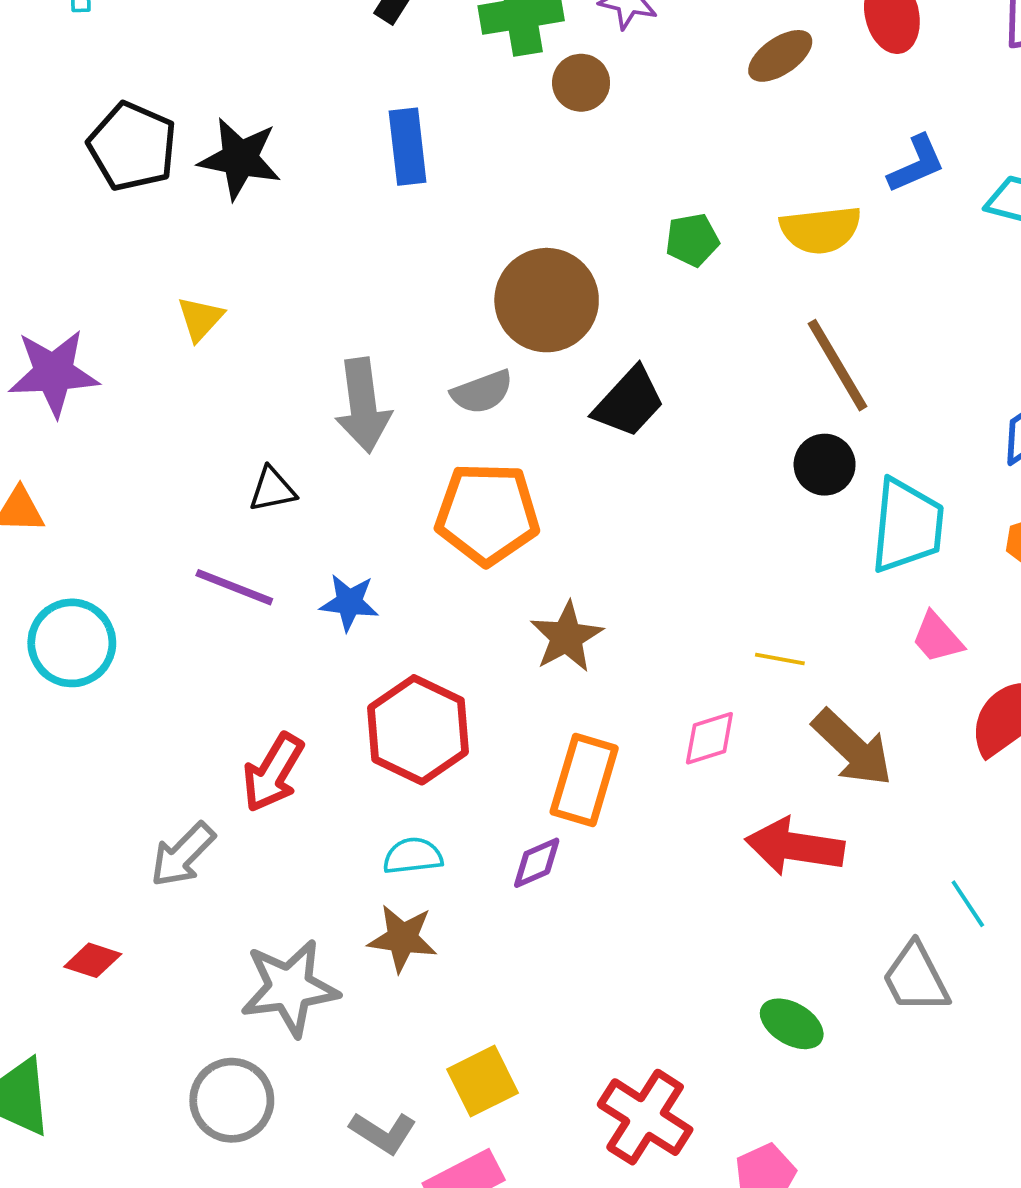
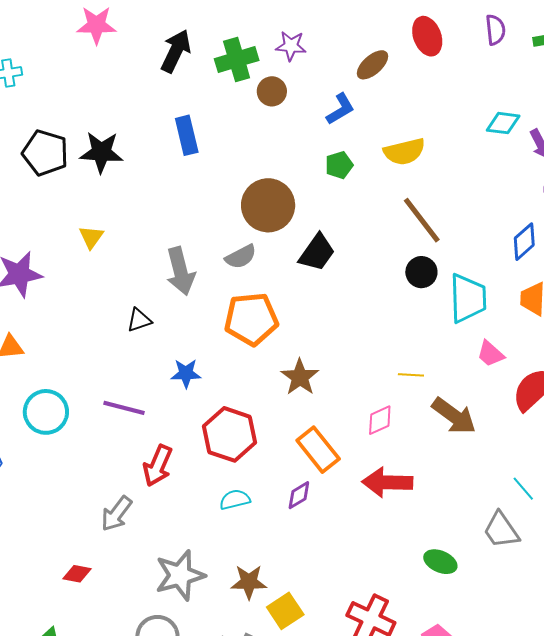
blue L-shape: (916, 164) -> (340, 109), moved
purple line: (234, 587) -> (124, 408), moved
orange rectangle: (584, 780) -> (318, 450), turned -48
red arrow: (795, 847) -> (387, 482), moved
brown star: (402, 938) -> (249, 582), moved

